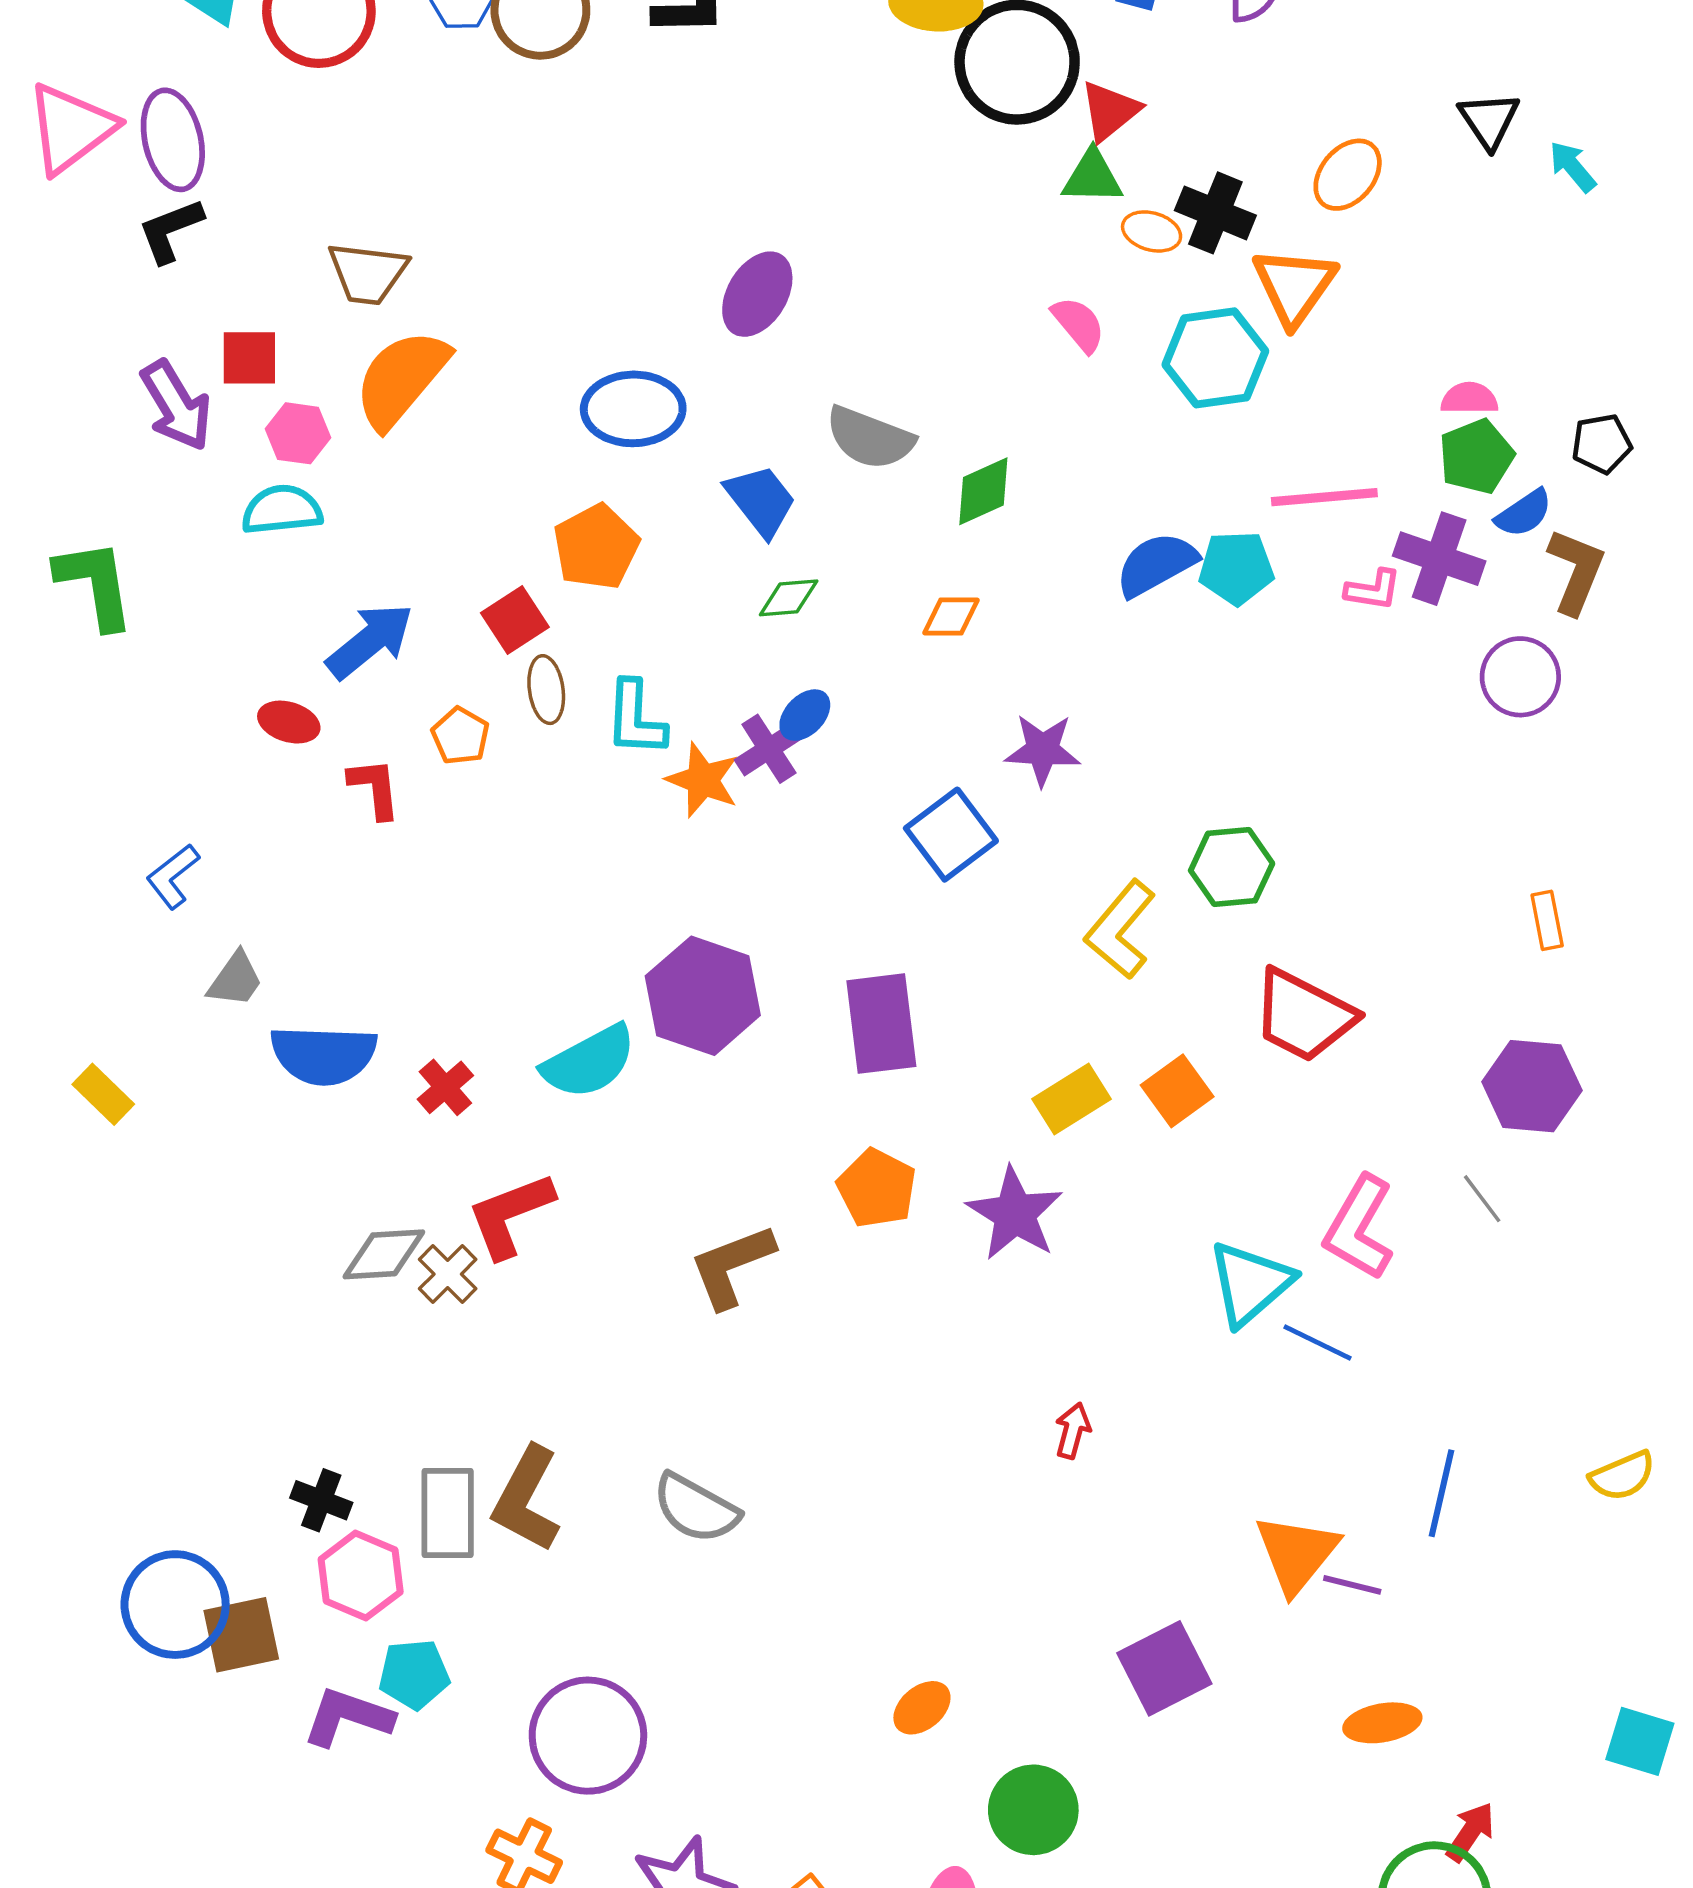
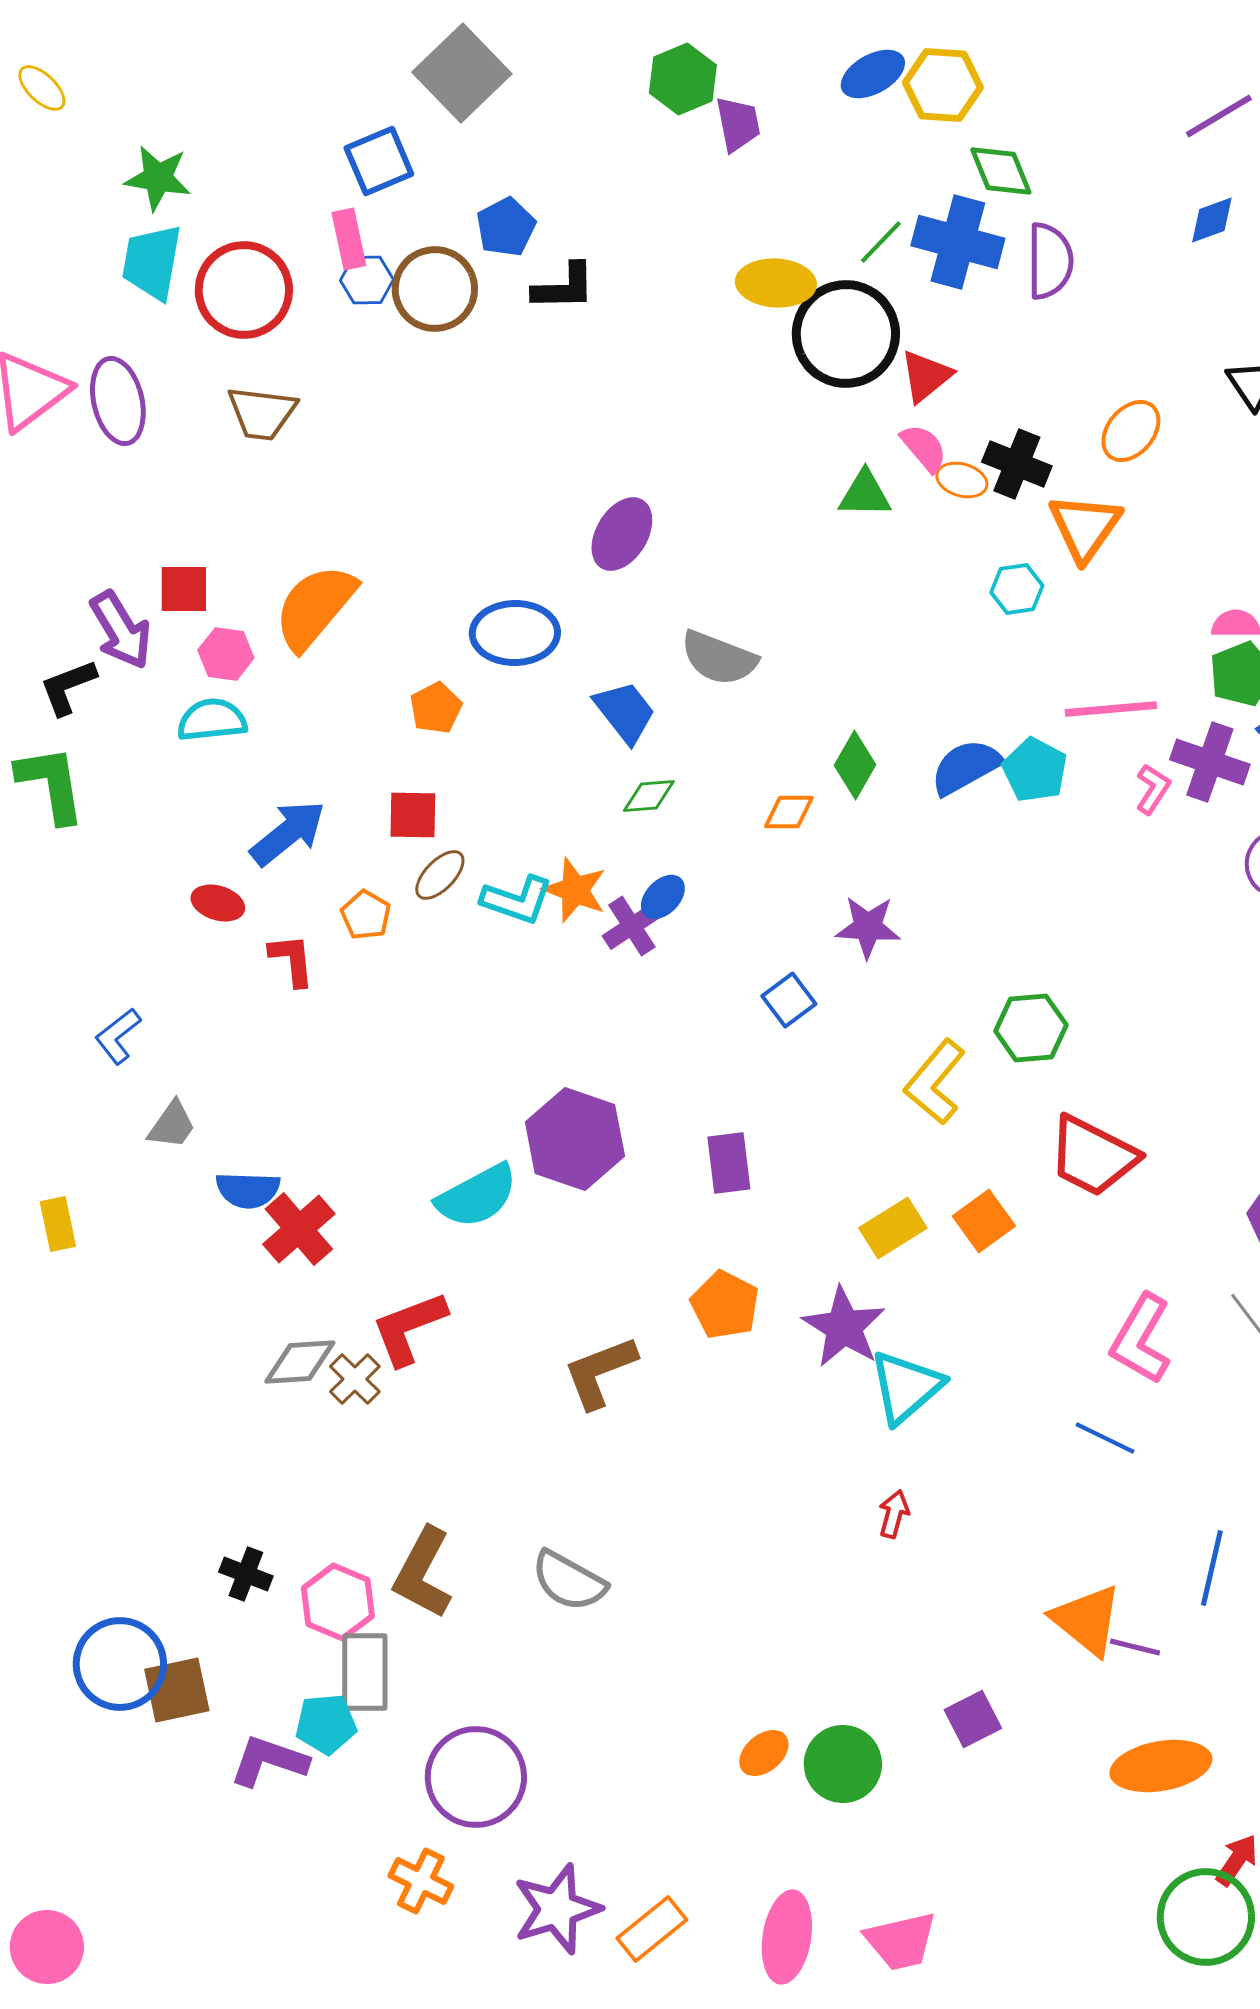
green triangle: (1092, 177) -> (865, 494), moved
black L-shape: (170, 230) -> (68, 687), moved
brown trapezoid: (368, 273) -> (262, 413), moved
pink semicircle: (1079, 324) -> (924, 448), moved
cyan hexagon: (1215, 358) -> (1017, 589), size x0.6
green diamond: (983, 491) -> (855, 765), moved, turned -36
orange pentagon: (596, 547) -> (436, 708), moved, size x0.7
cyan pentagon: (1236, 568) -> (1035, 770), turned 30
pink L-shape: (1373, 590) -> (1153, 789), turned -66
red square: (515, 620) -> (413, 815), turned 34
brown ellipse: (546, 690) -> (440, 875), turned 52
cyan L-shape: (636, 719) -> (517, 900), turned -74
orange star: (703, 780) -> (575, 890), moved
blue square: (951, 835) -> (789, 1000), size x0.7
purple rectangle: (881, 1024) -> (729, 1163), size x0.7
blue semicircle: (324, 1055) -> (248, 1190), size x0.7
red cross: (445, 1087) -> (299, 1229), moved, size x1.5
yellow rectangle: (103, 1094) -> (58, 1224), turned 34
cyan triangle: (1250, 1283) -> (906, 1387), moved
gray rectangle: (448, 1513) -> (365, 1672), moved
orange triangle: (1297, 1554) -> (1087, 1620), turned -30
pink hexagon: (361, 1576) -> (338, 1602), moved
purple square: (1164, 1668) -> (973, 1719), size x0.7
orange ellipse: (1382, 1723) -> (1161, 1766), size x1.5
green circle: (1033, 1810) -> (843, 1764), moved

